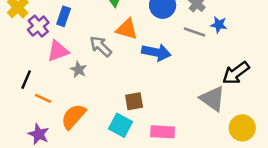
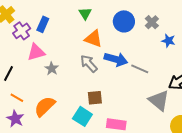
gray line: (195, 32) -> (140, 69), moved
gray arrow: (101, 46) -> (89, 64), moved
orange line: (43, 98) -> (17, 98), moved

